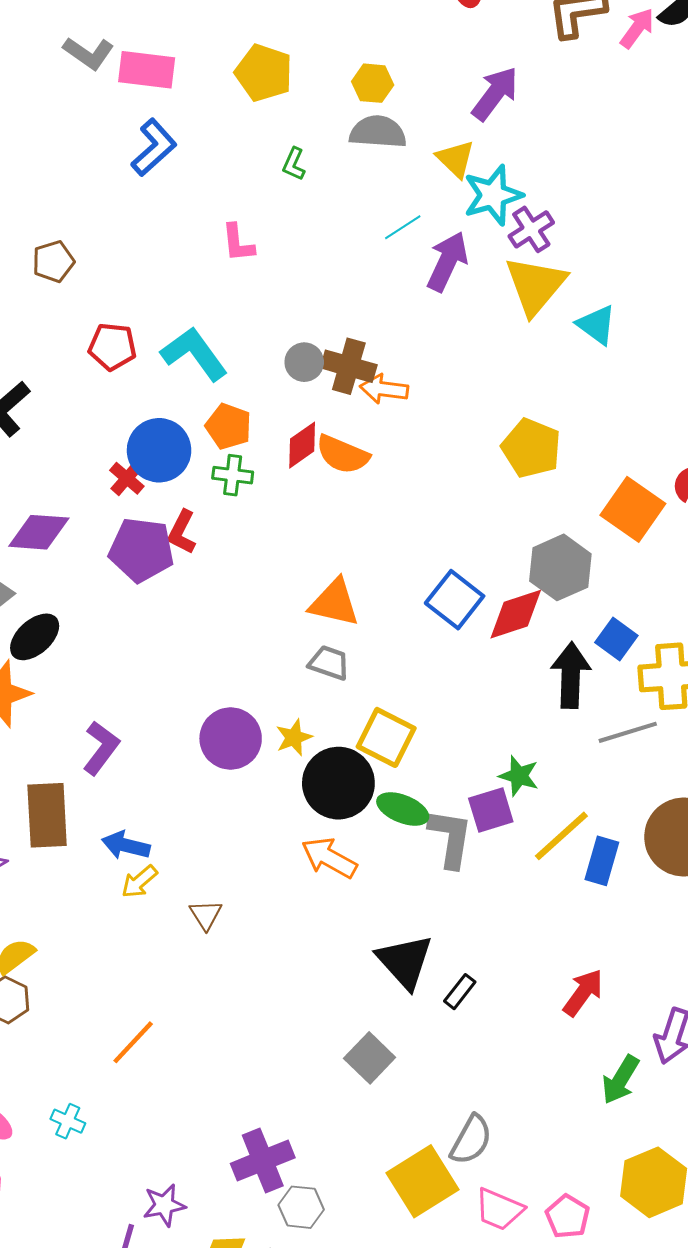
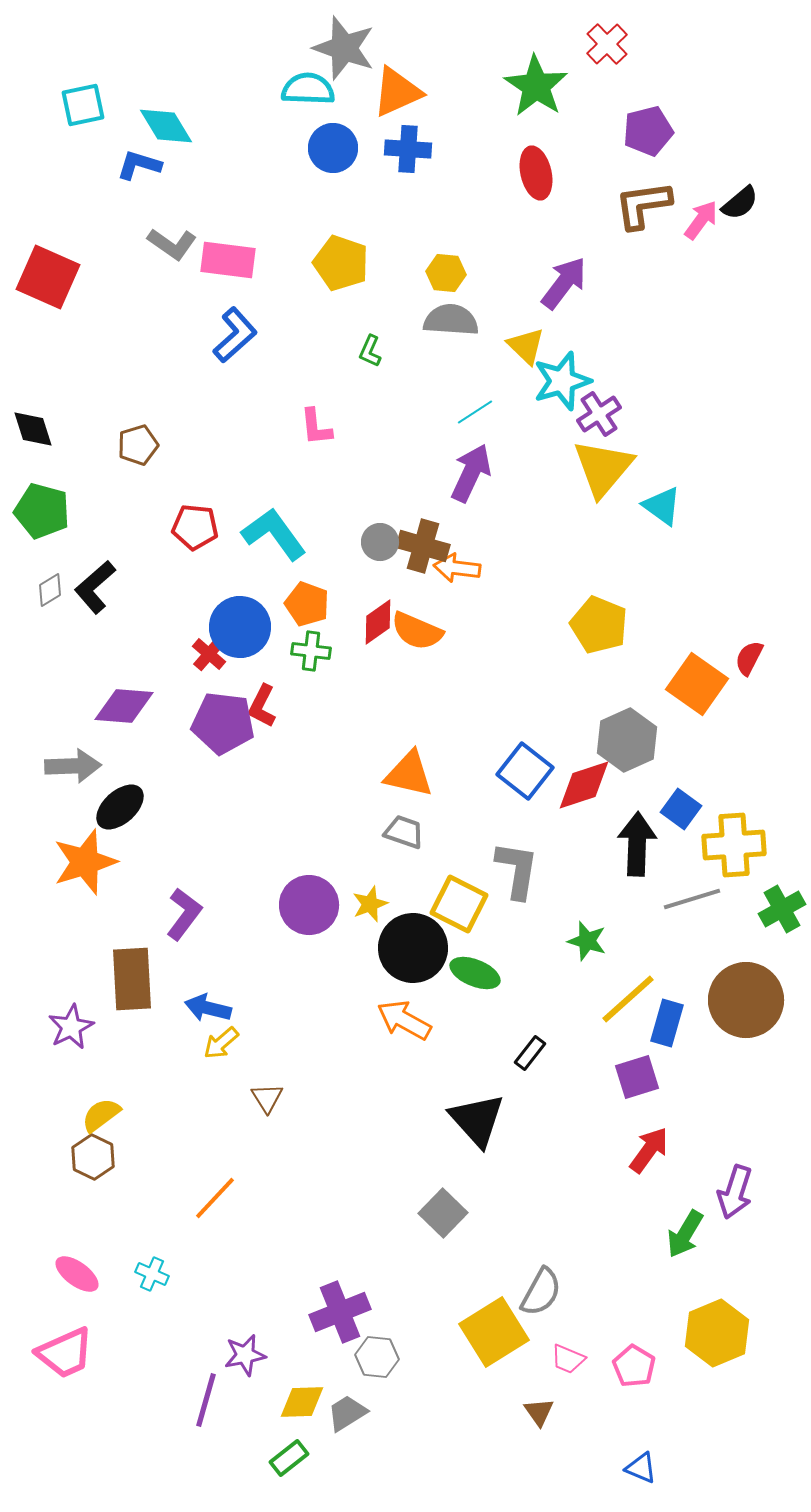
purple arrow: (447, 262) -> (471, 473), moved
purple square: (491, 810) -> (637, 1077), moved
gray L-shape: (450, 838) -> (517, 870), moved
brown triangle: (206, 915) -> (267, 1098), moved
black rectangle: (460, 992) -> (530, 1053), moved
pink trapezoid: (499, 1209) -> (568, 1359), size x0.7

